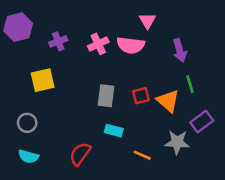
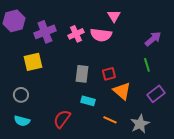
purple cross: (58, 41) -> (45, 32), size x1.5
purple arrow: (180, 50) -> (153, 39), moved, turned -114
orange triangle: (168, 101) -> (122, 91), moved
gray star: (177, 142) -> (140, 124), moved, turned -30

